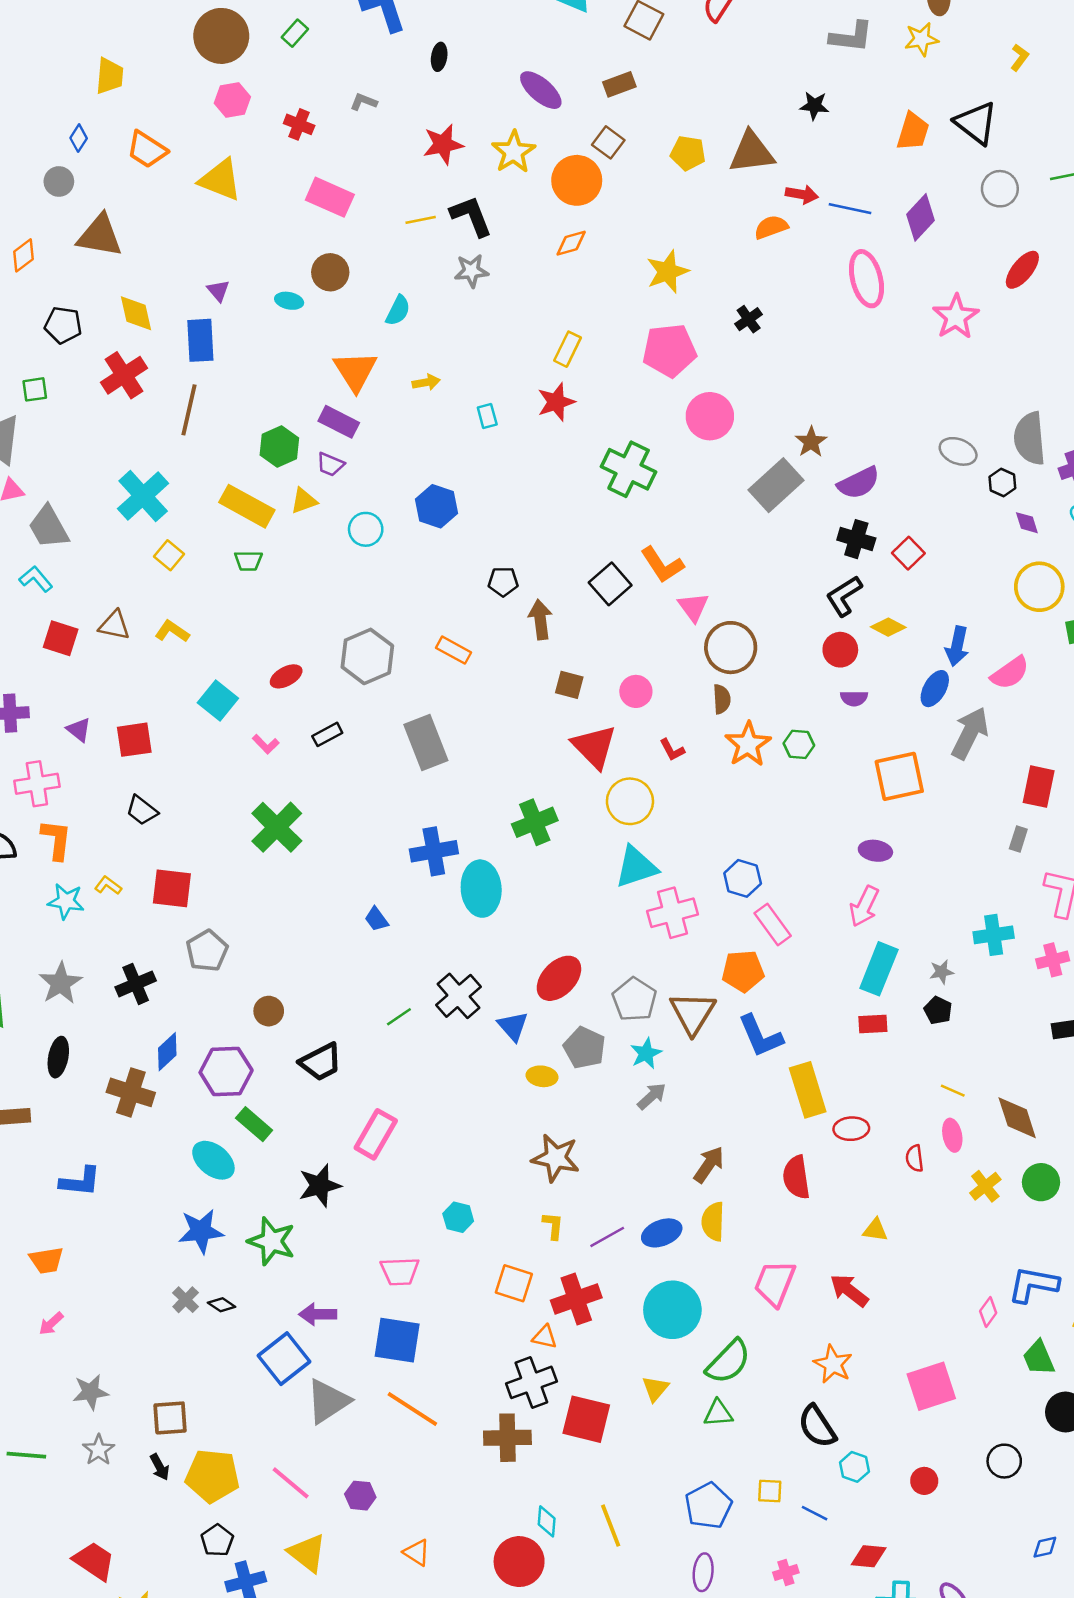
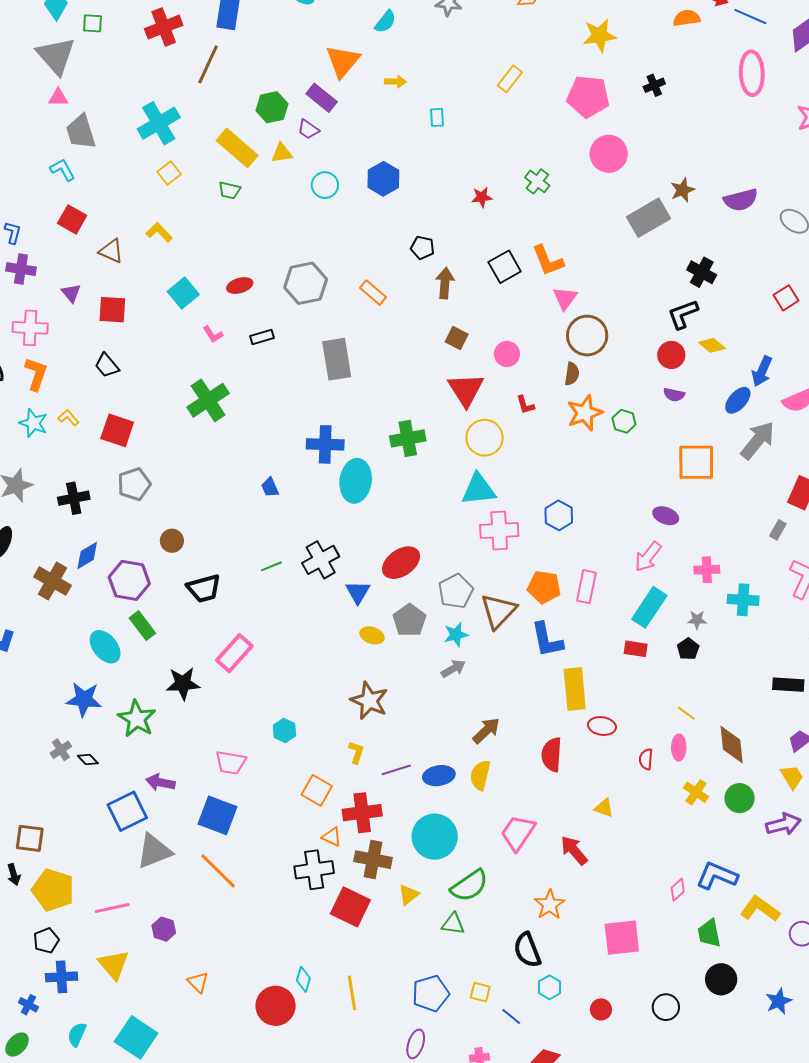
red star: (556, 402) -> (482, 197), moved, size x0.7
green cross: (629, 469) -> (537, 181), size x0.6
purple semicircle: (859, 483) -> (741, 200), moved
red square: (908, 553) -> (786, 298), moved
brown triangle: (114, 625) -> (111, 251), moved
pink rectangle: (773, 924) -> (586, 587), moved, turned 36
pink cross: (1053, 960) -> (707, 570), moved
yellow cross: (985, 1186) -> (696, 792), turned -30
brown cross: (507, 1438) -> (373, 860), moved
pink line: (291, 1483) -> (112, 908), turned -64

